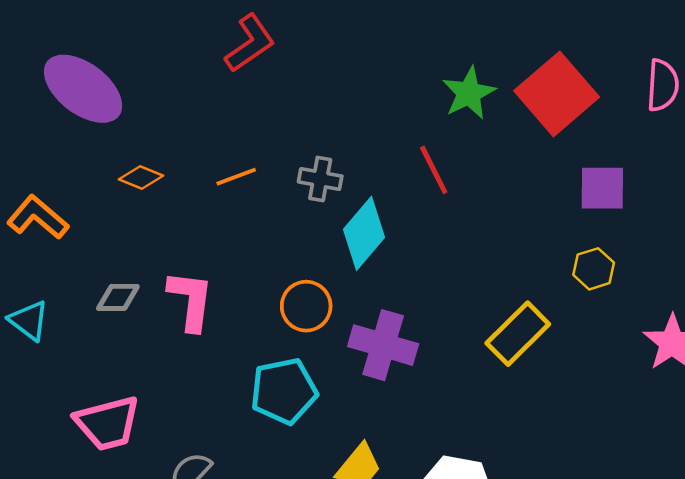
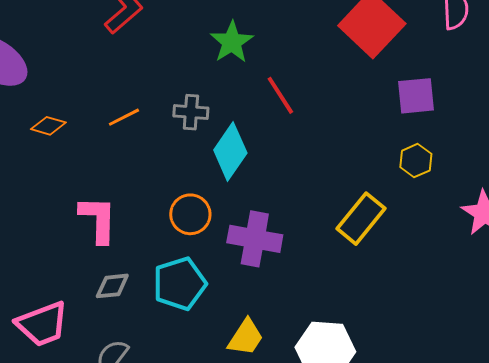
green star: (469, 93) -> (232, 42), moved
gray diamond: (118, 297) -> (112, 286), moved

